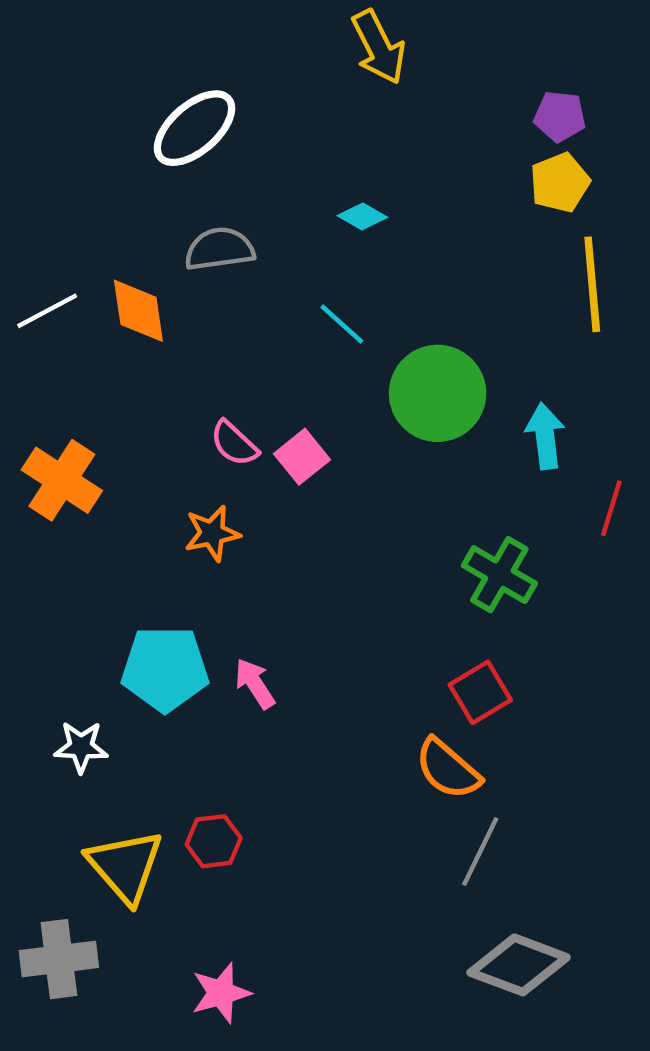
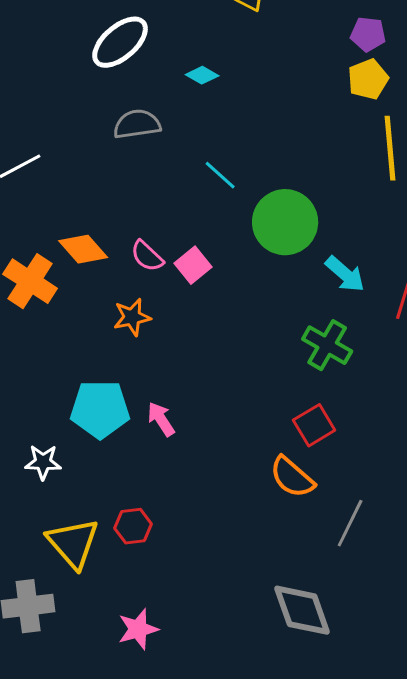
cyan diamond: (362, 217) -> (202, 75), moved
orange diamond: (138, 311) -> (83, 249), moved, turned -33
cyan arrow: (545, 436) -> (345, 274), moved, turned 138
gray line: (480, 852) -> (350, 523), moved
gray diamond: (519, 965) -> (302, 610), moved, turned 50

